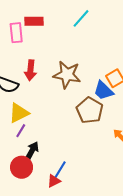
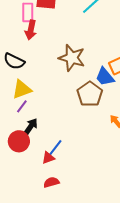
red arrow: (31, 70) -> (31, 30), moved

